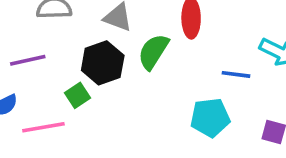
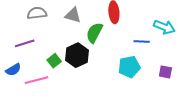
black hexagon: (103, 63) -> (77, 55), moved

